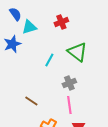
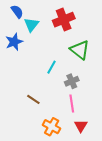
red cross: (61, 22) -> (64, 20), size x1.5
cyan triangle: (29, 27) -> (31, 25), turned -35
cyan line: (49, 60) -> (52, 67), moved

